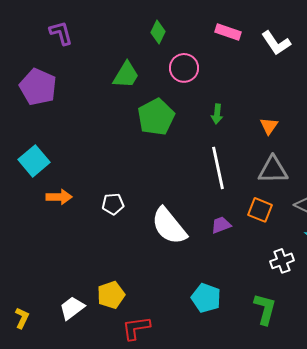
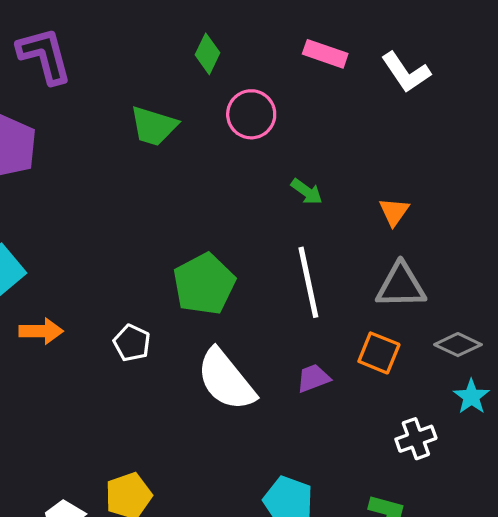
purple L-shape: (61, 33) -> (44, 55), size x1.4
green trapezoid: (126, 75) -> (154, 126), turned 76
green arrow: (217, 114) -> (307, 192), turned -60
green pentagon: (156, 117) -> (204, 284), moved
white pentagon: (113, 204) -> (132, 343), turned 30

